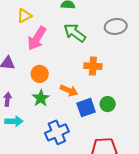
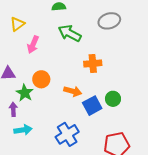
pink arrow: (37, 38) -> (33, 45), size x0.7
green star: (41, 98) -> (25, 93), moved

